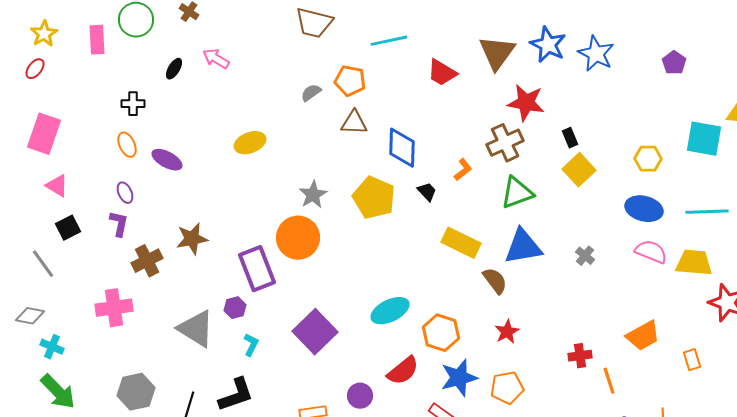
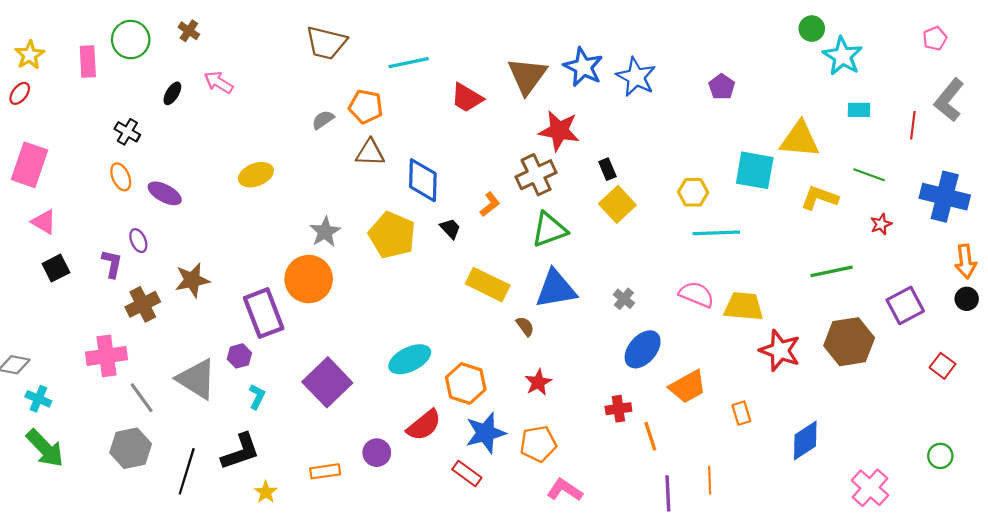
black cross: (133, 104) -> (127, 132), turned 30
purple ellipse: (125, 193) -> (138, 241), moved
blue ellipse: (644, 209) -> (643, 349), moved, turned -63
cyan line: (707, 212) -> (716, 233), moved
gray line: (43, 264) -> (142, 398), moved
brown semicircle: (495, 281) -> (525, 326), size x0.7

